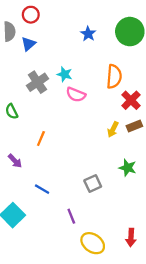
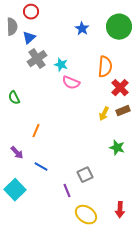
gray cross: (38, 82) -> (37, 59), moved
orange line: (41, 138) -> (36, 131), moved
purple arrow: (15, 161) -> (17, 153), moved
gray square: (93, 183) -> (85, 175), moved

